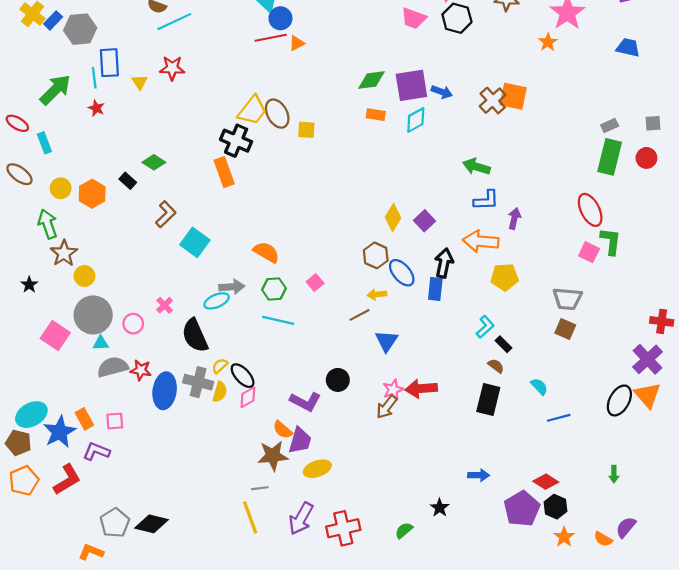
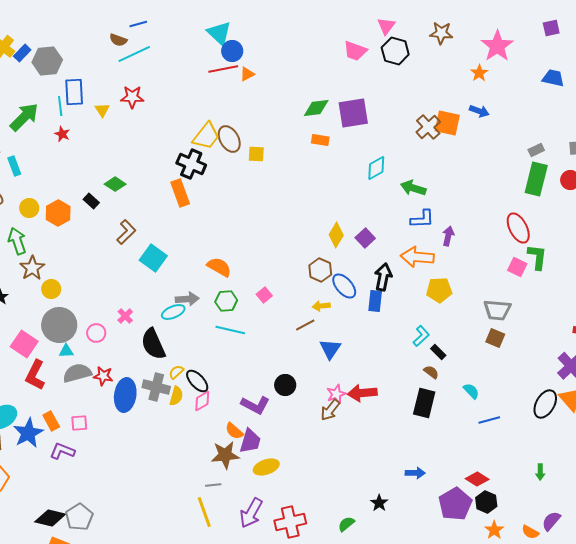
blue arrow: (442, 92) -> (479, 111), moved
cyan diamond: (416, 120) -> (376, 168), moved
red L-shape: (67, 480) -> (35, 375), moved, turned 148
black diamond: (152, 524) -> (50, 518), moved

